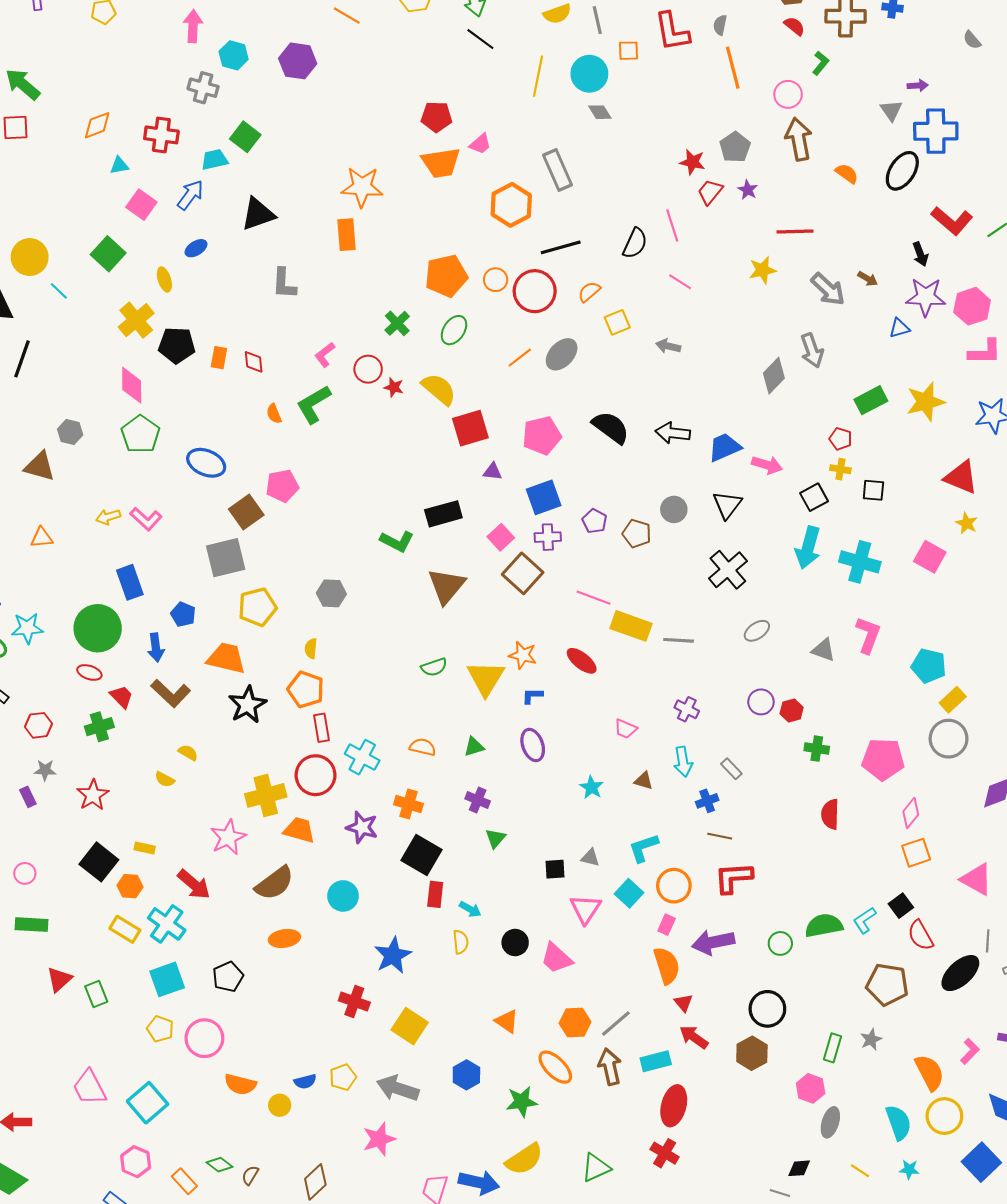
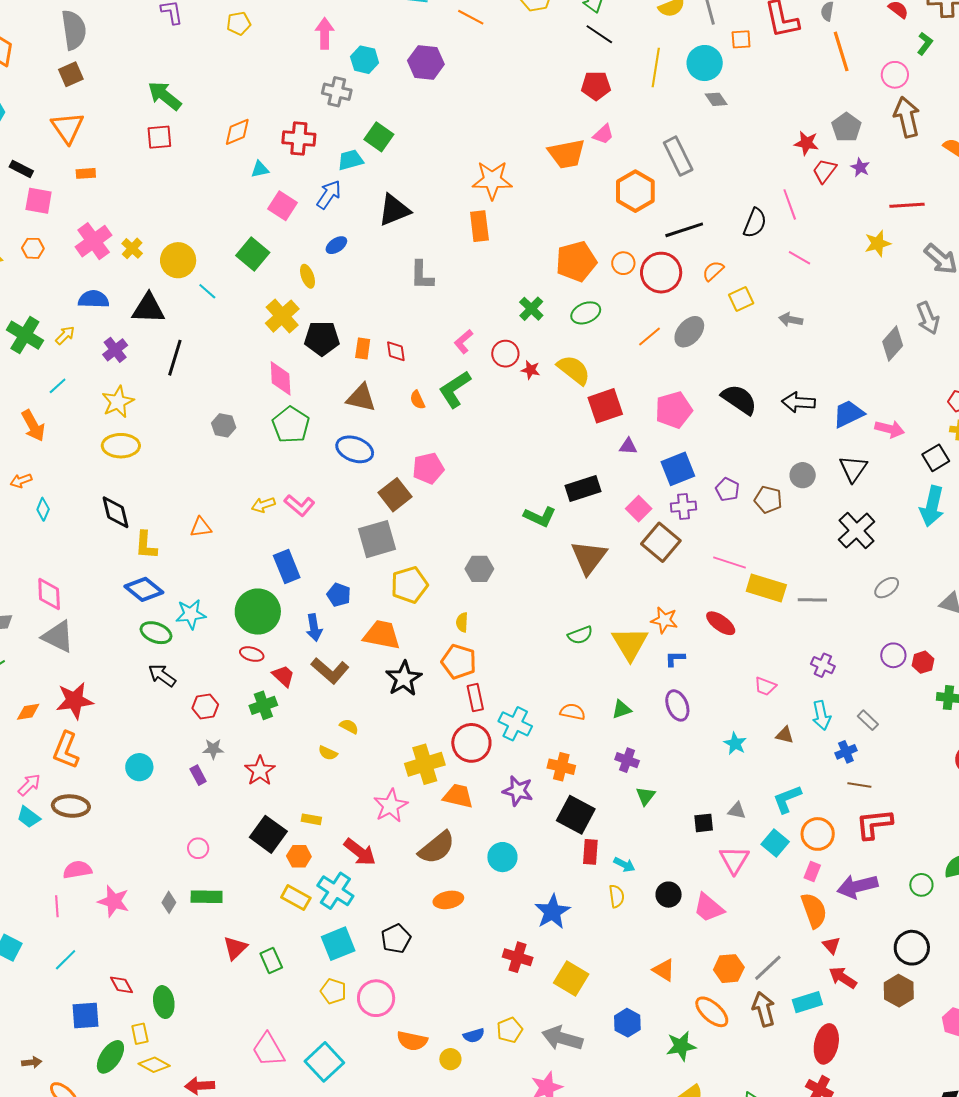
red pentagon: (437, 117) -> (596, 86), moved
green ellipse: (454, 330) -> (586, 313), turned 36
brown triangle: (40, 466) -> (361, 398), moved

